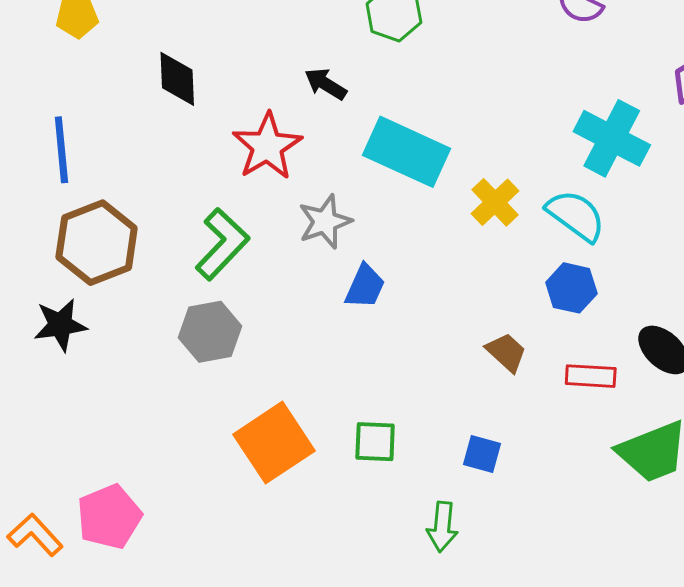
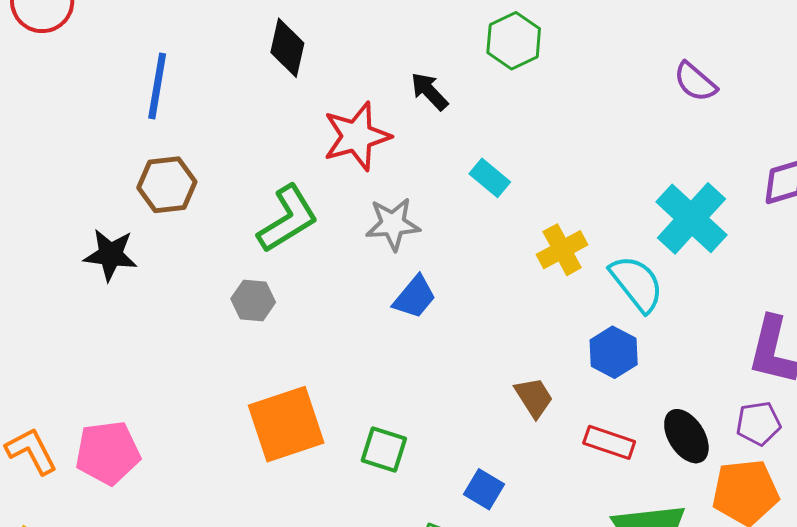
cyan rectangle: (407, 152) -> (490, 178), size x0.5
brown hexagon: (97, 243) -> (167, 185), size x0.7
gray hexagon: (210, 332) -> (253, 300), size x0.7

